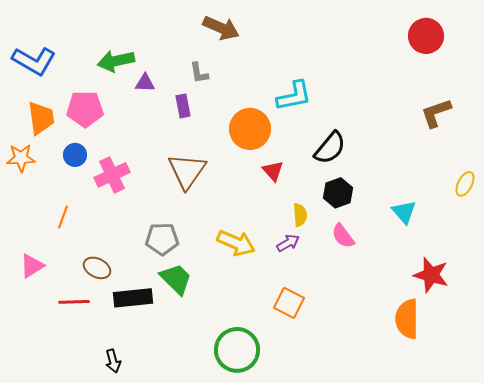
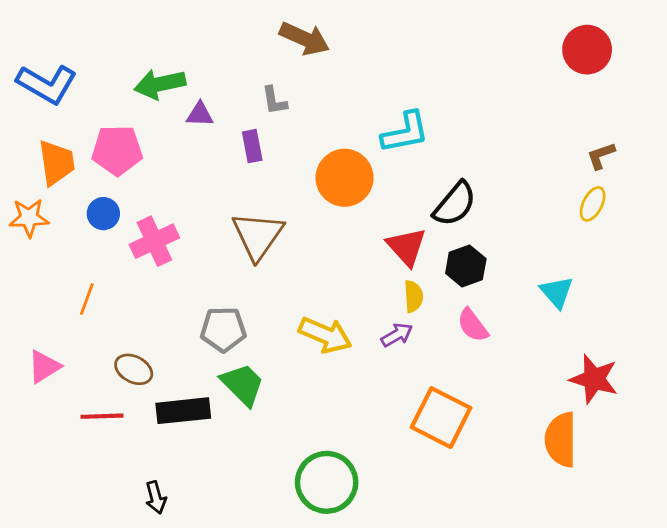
brown L-shape: (436, 113) -> (601, 156), size x0.7
red triangle: (273, 171) -> (407, 247), moved, size x1.4
yellow ellipse: (465, 184) -> (593, 204), moved
orange square: (289, 303) -> (441, 418), moved, size x1.4

